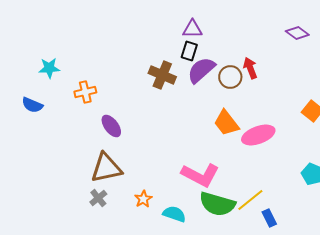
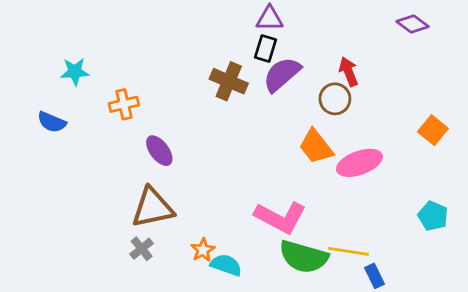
brown circle: (230, 77) -> (335, 99), moved
yellow line: (250, 200) -> (349, 251), turned 48
cyan semicircle: (174, 214) -> (226, 265), moved

